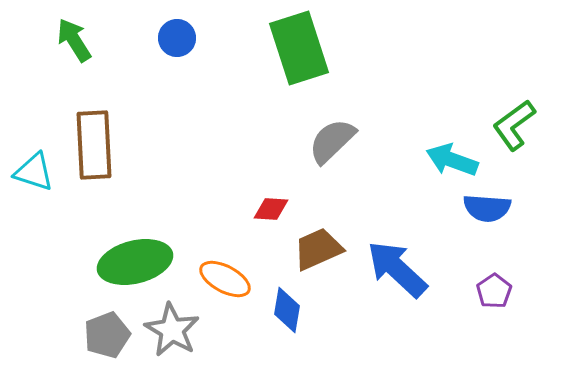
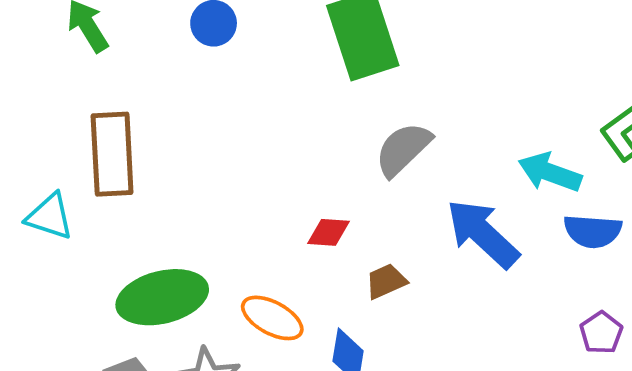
cyan triangle: (34, 172) -> (50, 216), moved
brown trapezoid: (318, 249) -> (386, 281), size x0.7
blue arrow: (397, 269) -> (483, 234), moved

